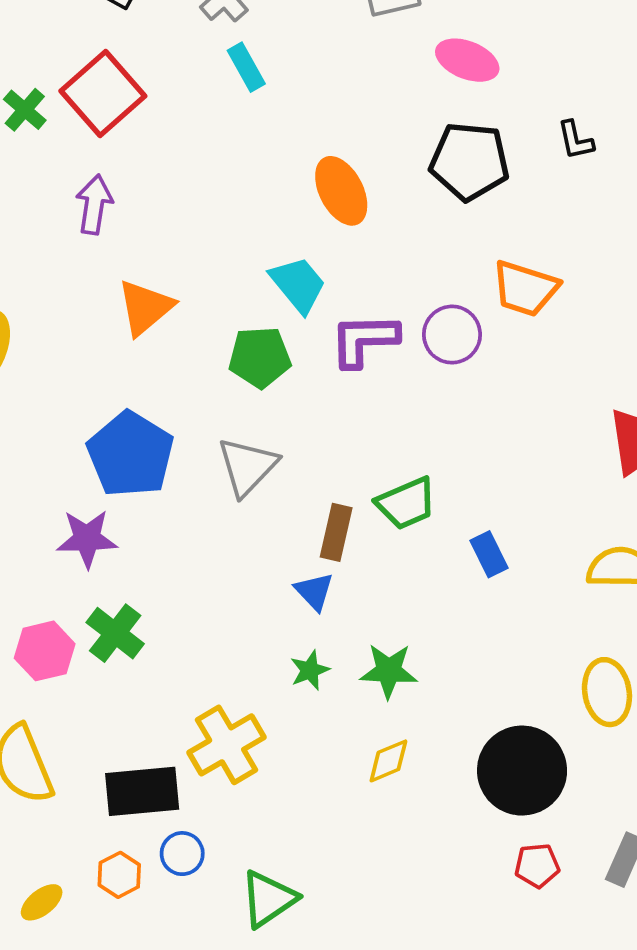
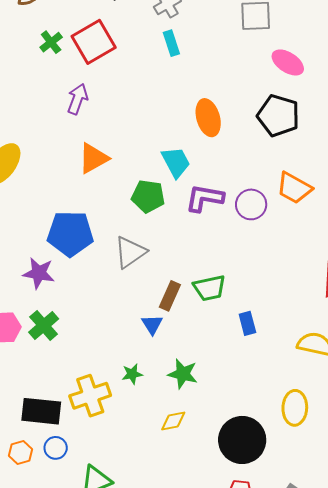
blue pentagon: (130, 454) -> (70, 234), turned 30
green star: (310, 670) -> (132, 374), moved

